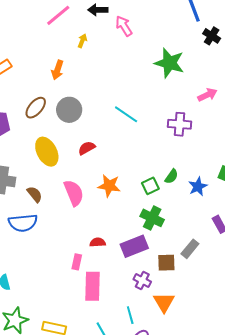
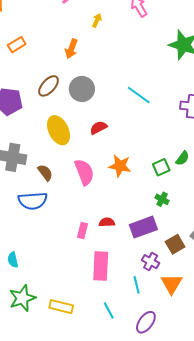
green cross: (152, 218) -> (162, 199), size x0.6
pink rectangle: (77, 262) -> (83, 230), moved
brown square: (166, 263) -> (175, 244), turned -30
cyan line: (130, 315) -> (137, 285), moved

